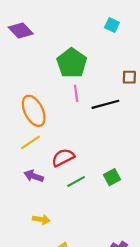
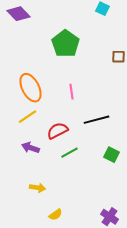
pink line: (76, 93) -> (72, 92), moved
black line: (105, 104) -> (96, 120), moved
green square: (112, 177) -> (112, 155), moved, turned -35

